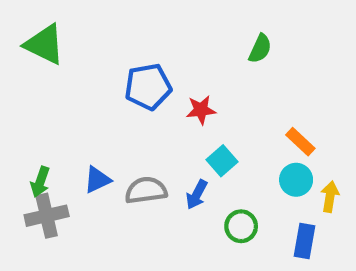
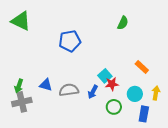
red star: (201, 110) -> (112, 84), moved
blue triangle: (97, 180) -> (46, 85), turned 40
cyan circle: (296, 180) -> (135, 94), moved

